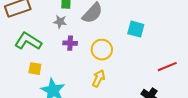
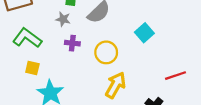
cyan square: (136, 29) -> (144, 33), turned 30
yellow arrow: (99, 78) -> (116, 85), moved, size x1.4

